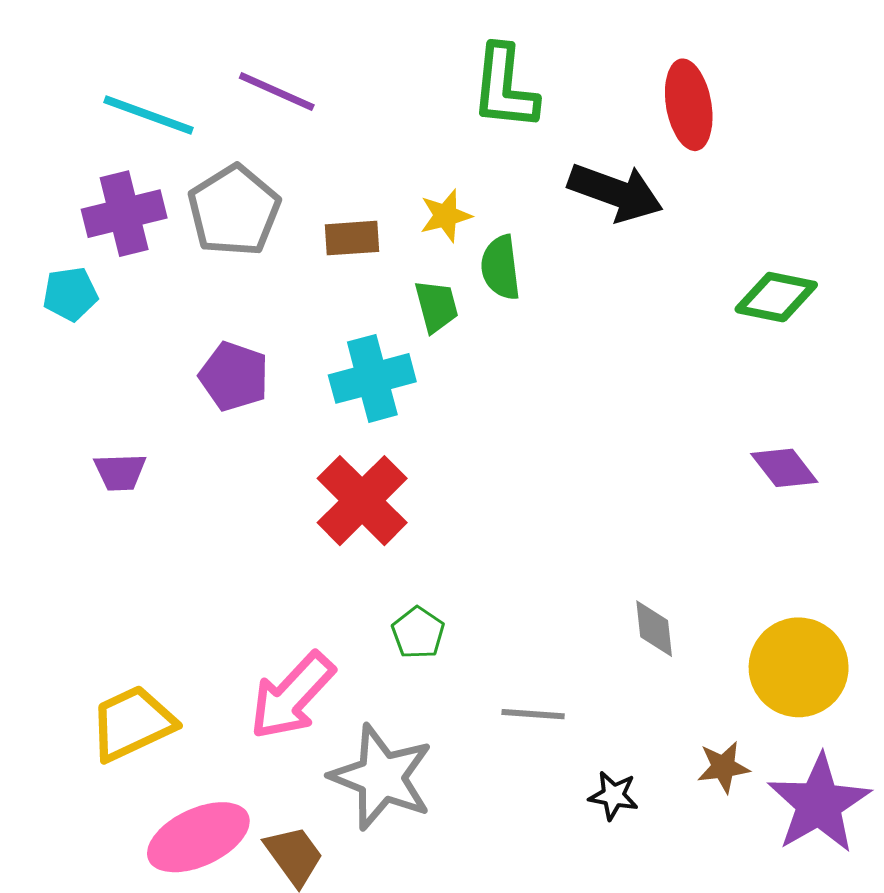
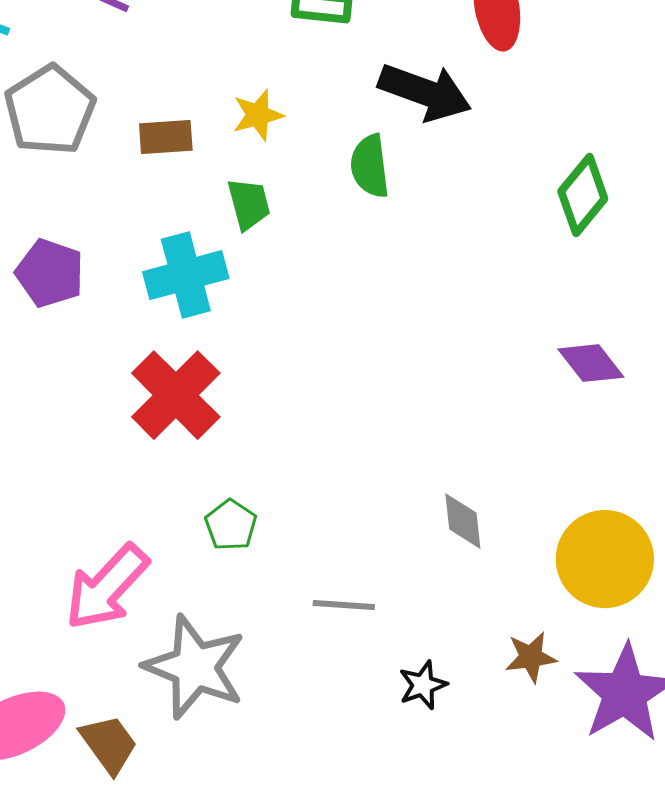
green semicircle: (501, 268) -> (370, 166), moved
green diamond: (776, 297) -> (583, 195), turned -62
black star: (613, 796) -> (423, 685), turned -30

